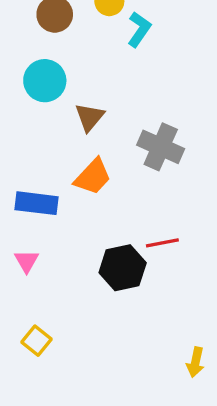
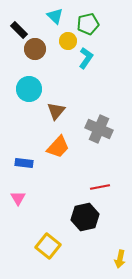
blue rectangle: (37, 203) -> (24, 163), size x0.7
black hexagon: (123, 268) -> (85, 217), moved
yellow square: (37, 341) -> (48, 246), moved, size x1.4

